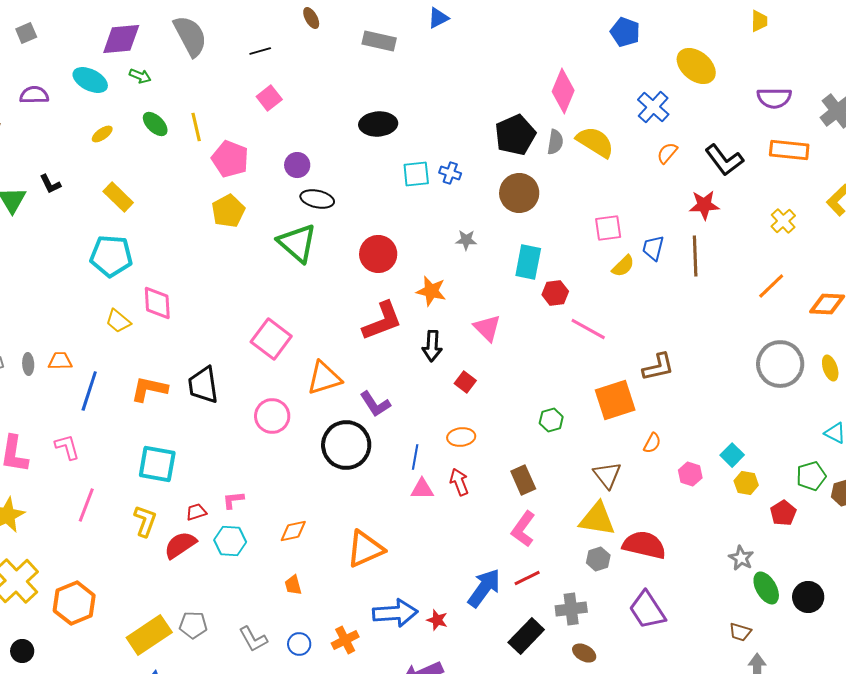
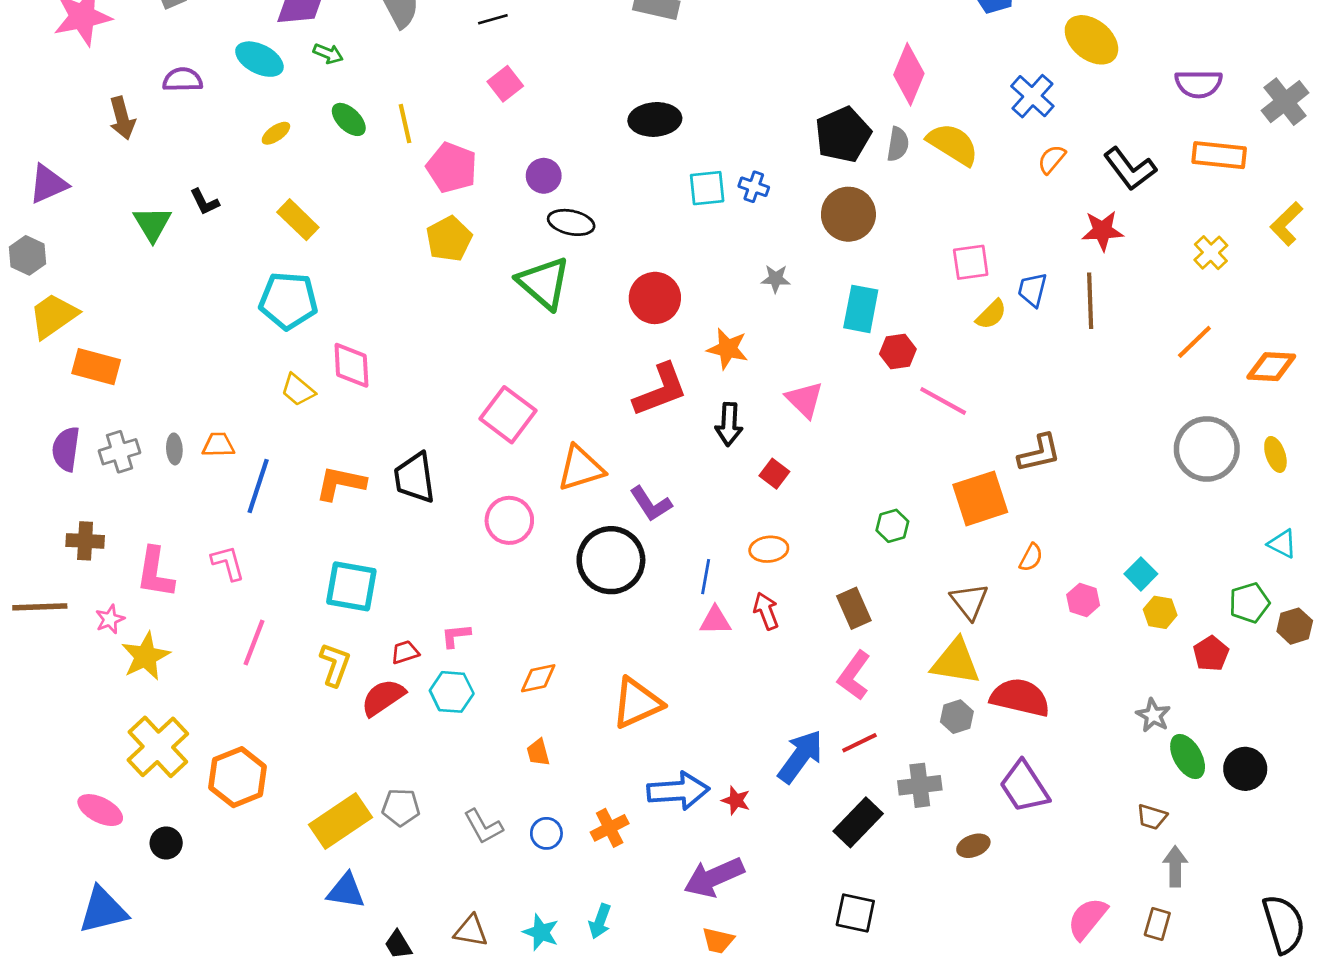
brown ellipse: (584, 653) -> (973, 846), moved, turned -50

